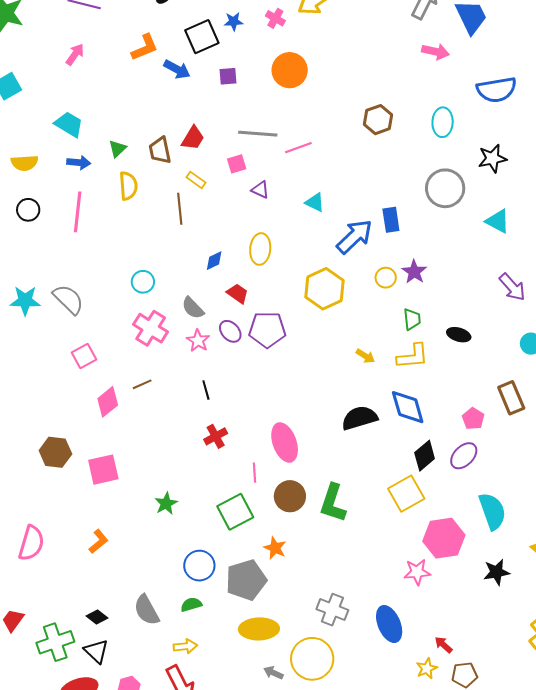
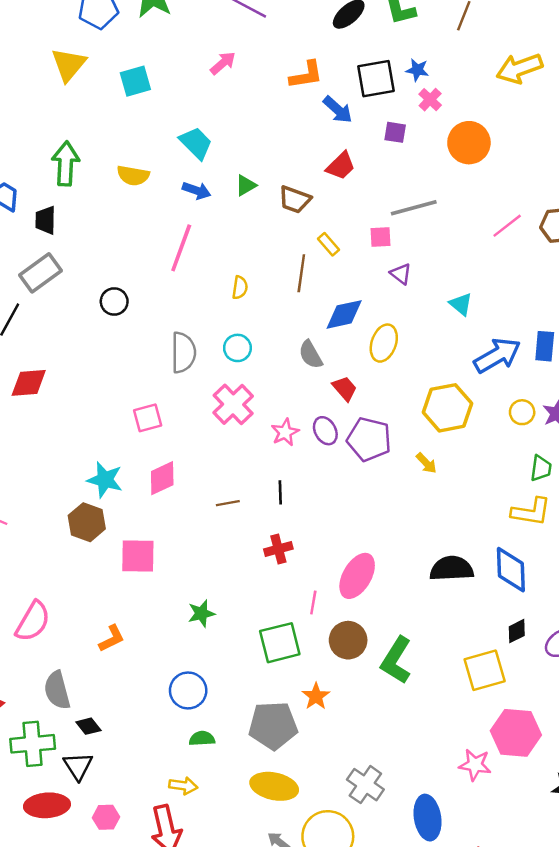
pink cross: (275, 18) -> (430, 100), moved
gray line: (258, 134) -> (414, 208), turned -33
red trapezoid: (193, 138) -> (341, 166), moved
pink line: (298, 148) -> (507, 226), moved, turned -32
brown trapezoid: (160, 150) -> (295, 199), turned -72
yellow semicircle: (128, 186) -> (240, 288), moved, size x0.7
black circle: (28, 210) -> (114, 302), moved
blue diamond: (214, 261) -> (344, 314), moved, size x1.6
gray semicircle: (68, 299) -> (183, 352), moved, turned 32
cyan star: (25, 301) -> (105, 480), moved
gray semicircle: (193, 308) -> (311, 355), moved
yellow arrow: (365, 356) -> (426, 463), moved
brown line: (142, 384) -> (228, 503), moved
pink ellipse: (285, 442) -> (357, 576), turned 36
black diamond: (425, 456) -> (517, 631), size x0.7
blue circle: (199, 566) -> (188, 690), moved
gray semicircle: (147, 610) -> (57, 690), moved

